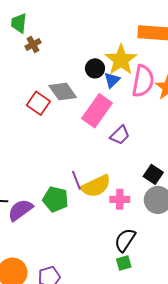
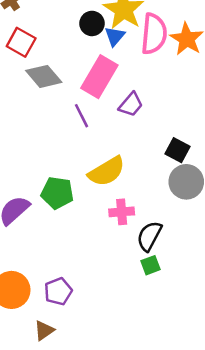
gray diamond: (63, 91) -> (44, 76), moved
red square: (38, 103) -> (21, 42), moved
purple line: (76, 180) -> (82, 116), moved
pink cross: (120, 199) -> (122, 212), moved

